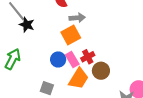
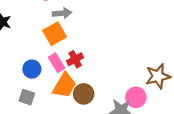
blue circle: (58, 59) -> (32, 69), moved
brown circle: (101, 71) -> (84, 94), moved

